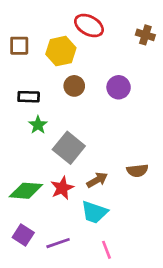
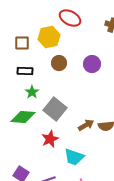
brown square: (19, 46) -> (22, 43), moved
brown arrow: (97, 180) -> (86, 125), moved
green diamond: (26, 191) -> (23, 117), moved

